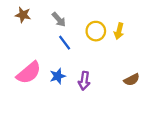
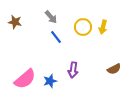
brown star: (23, 15) -> (15, 22), moved
pink semicircle: (29, 73) -> (25, 79), moved
blue star: (58, 76) -> (50, 81), moved

